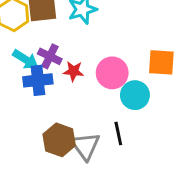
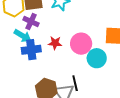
purple cross: (50, 56) -> (31, 22), moved
black line: (118, 134) -> (75, 83), moved

